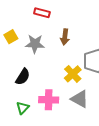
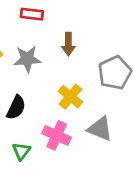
yellow cross: (73, 74) -> (70, 97), moved
pink cross: (49, 100) -> (57, 135), turned 30

